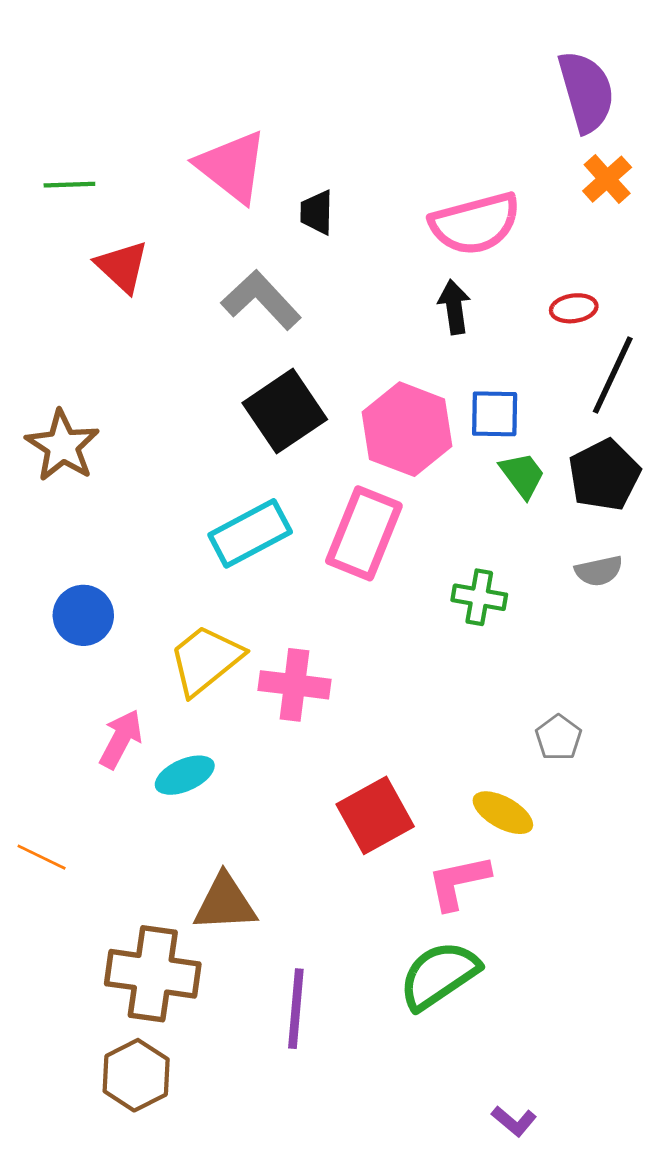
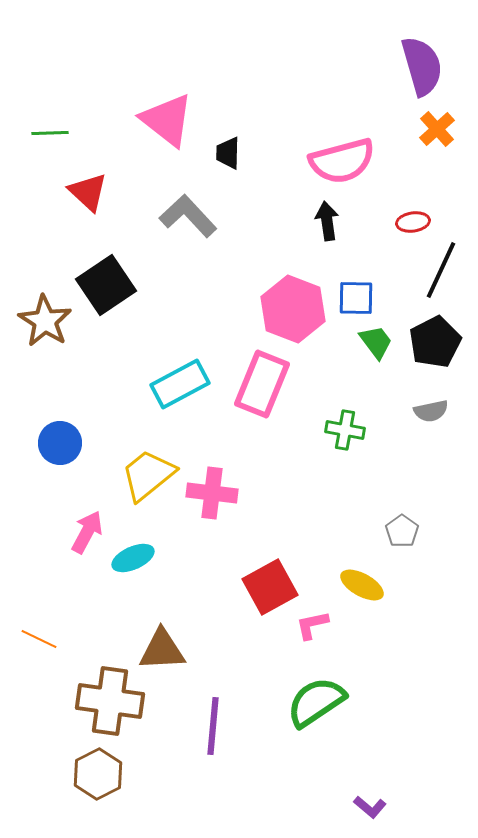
black square: (285, 411) -> (106, 285), moved
orange line: (42, 857) -> (39, 639), moved
pink L-shape: (458, 882) -> (312, 625), moved, size x0.7

